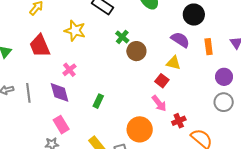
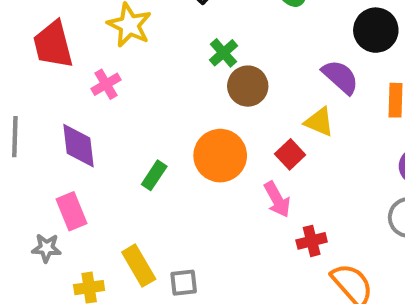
pink cross: (69, 70) -> (106, 84), moved
orange circle: (140, 129) -> (220, 156), moved

